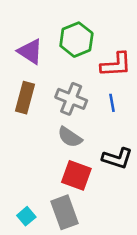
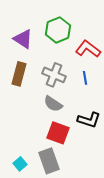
red L-shape: (116, 65) -> (88, 49), turned -140

